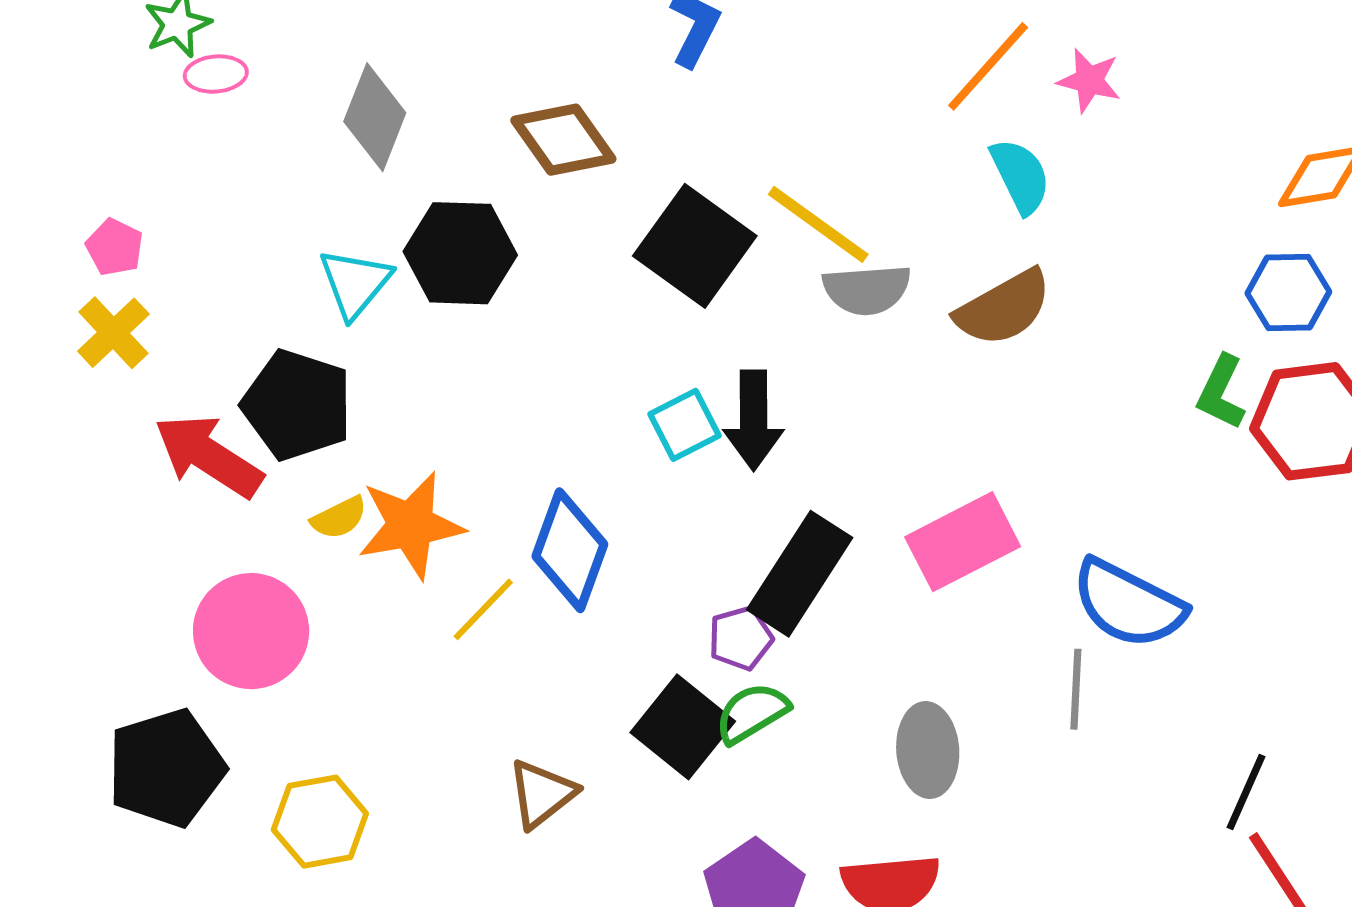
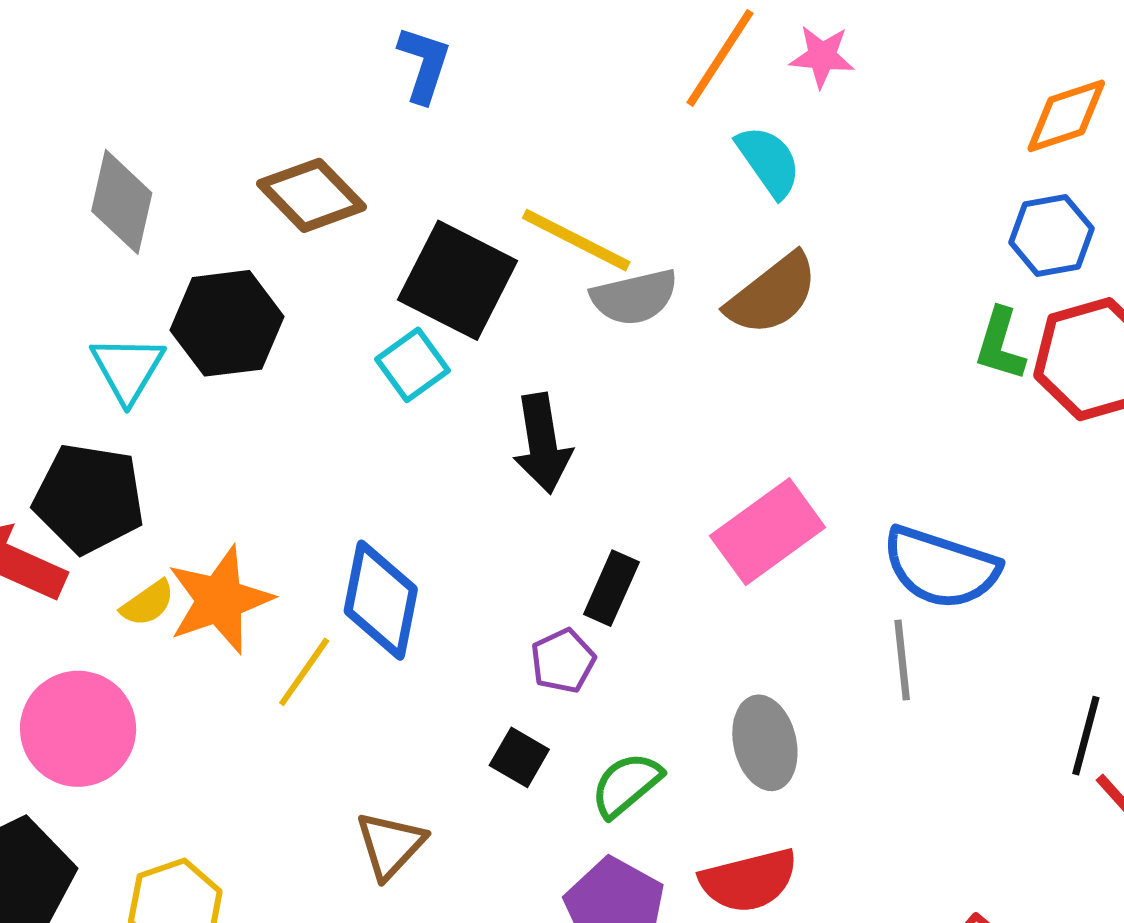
cyan square: (684, 425) -> (413, 365), moved
black rectangle: (800, 574) -> (611, 588), size x0.6
green semicircle: (752, 713) -> (626, 785), moved
black square: (683, 727) -> (519, 757), size x0.6

